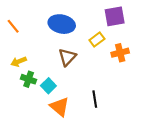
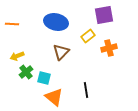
orange line: (13, 26) -> (12, 24), turned -48
green cross: (29, 79) -> (26, 72), turned 32
cyan square: (48, 86) -> (44, 78), turned -32

